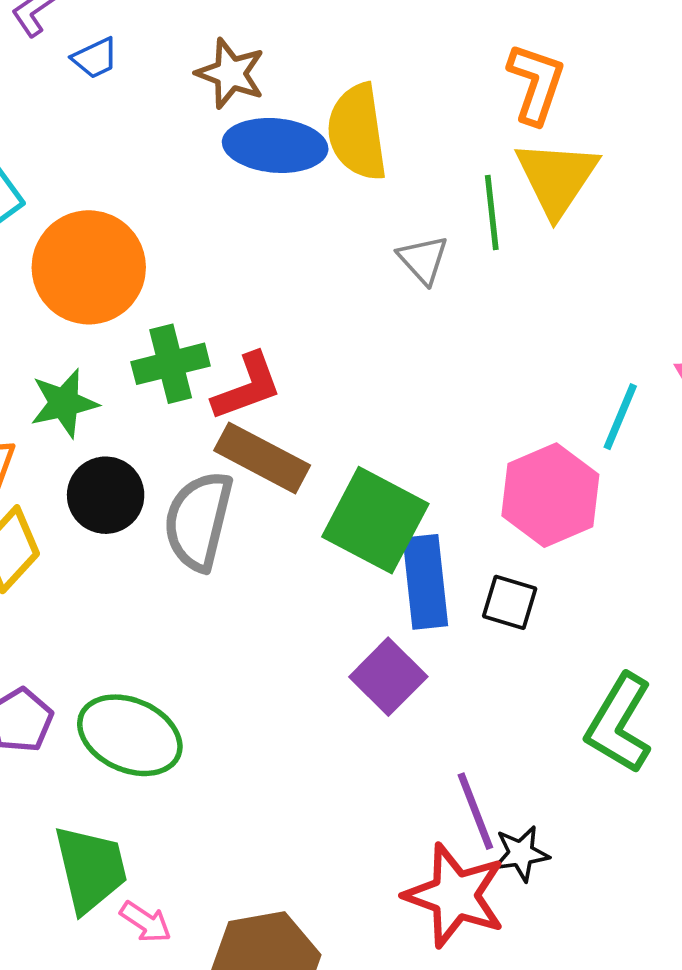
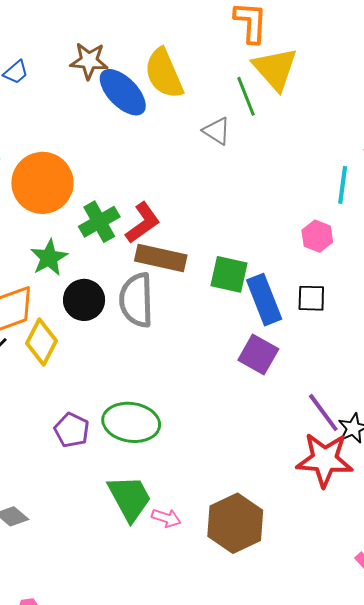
blue ellipse: (275, 145) -> (123, 92), turned 56
pink hexagon: (550, 495) -> (317, 236), size x0.6
green square: (375, 520) -> (229, 274), size x0.7

